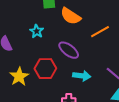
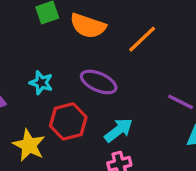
cyan star: (37, 31) -> (41, 83), moved
cyan arrow: (82, 76) -> (118, 130), moved, turned -30

